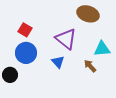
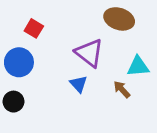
red square: (25, 30) -> (34, 28), moved
blue circle: (26, 53) -> (19, 62), moved

